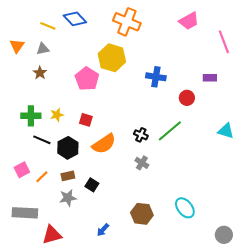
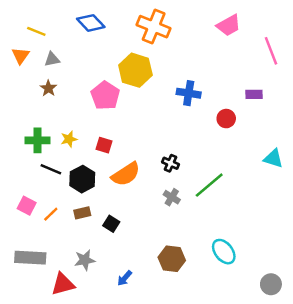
yellow line: (48, 26) -> (36, 31), moved
green line: (170, 131) -> (209, 185), moved
pink square: (22, 170) -> (27, 206), turned -35
gray star: (68, 198) -> (85, 260), moved

